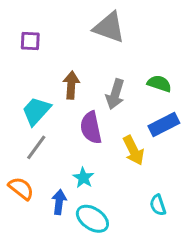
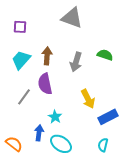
cyan trapezoid: (36, 111) -> (21, 60), moved
blue rectangle: (164, 125) -> (108, 117), moved
purple semicircle: (91, 128) -> (45, 84), moved
orange semicircle: (21, 188) -> (14, 144), moved
cyan semicircle: (158, 205) -> (103, 145), moved, turned 32

